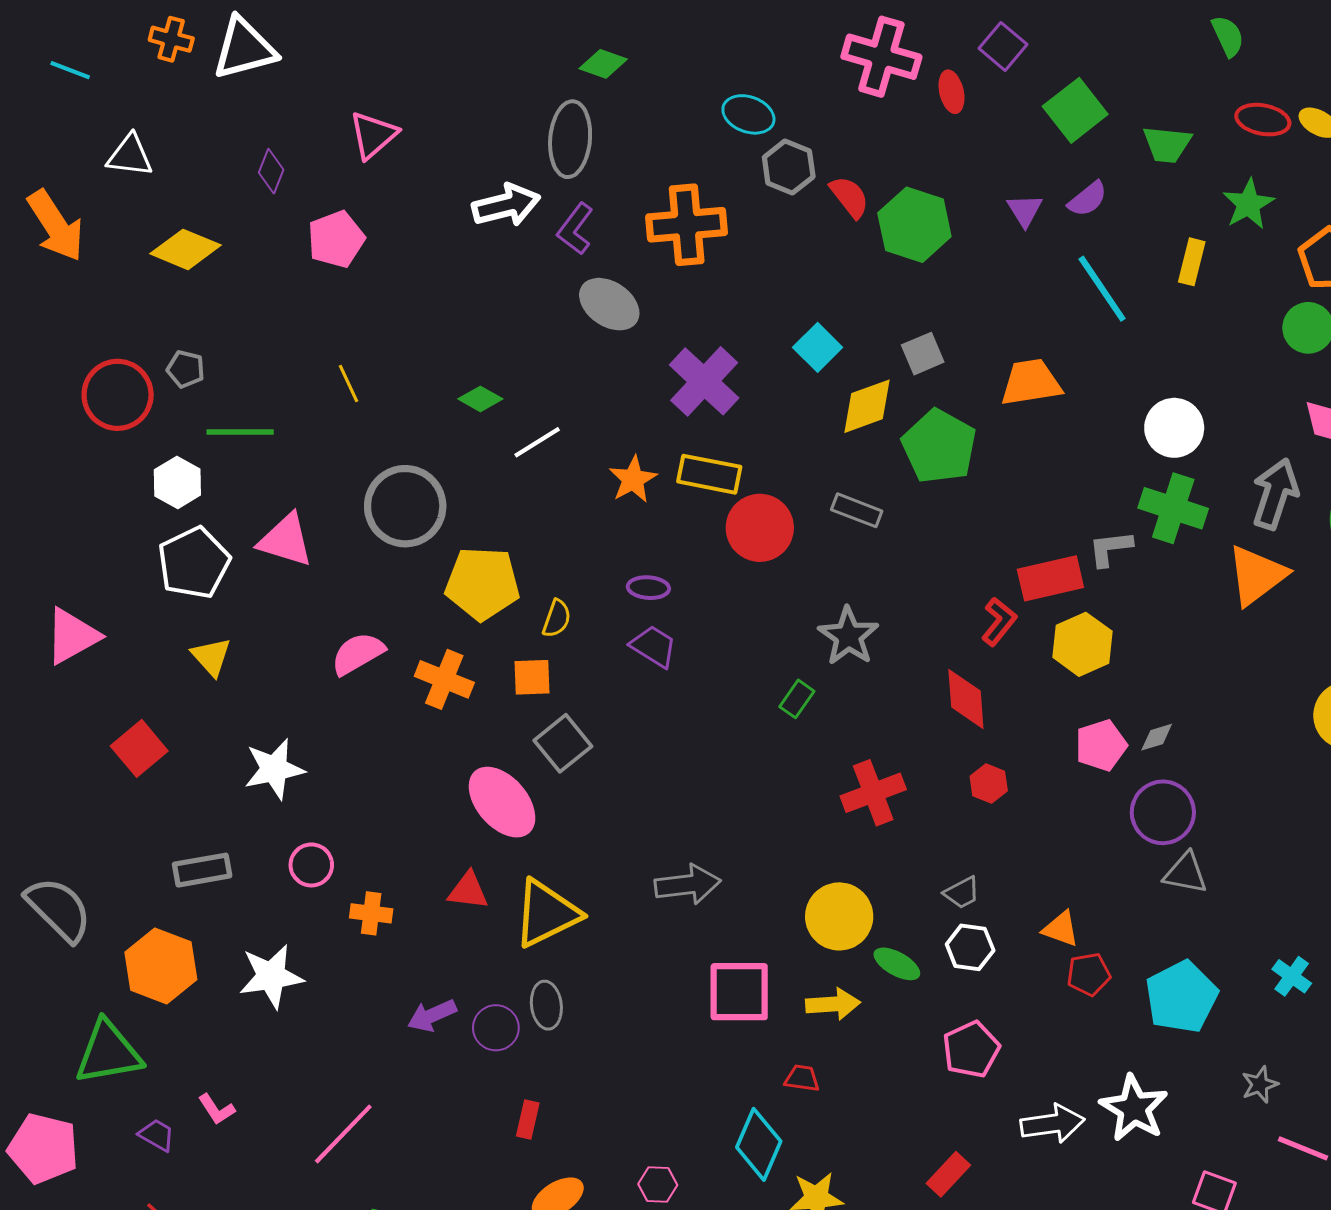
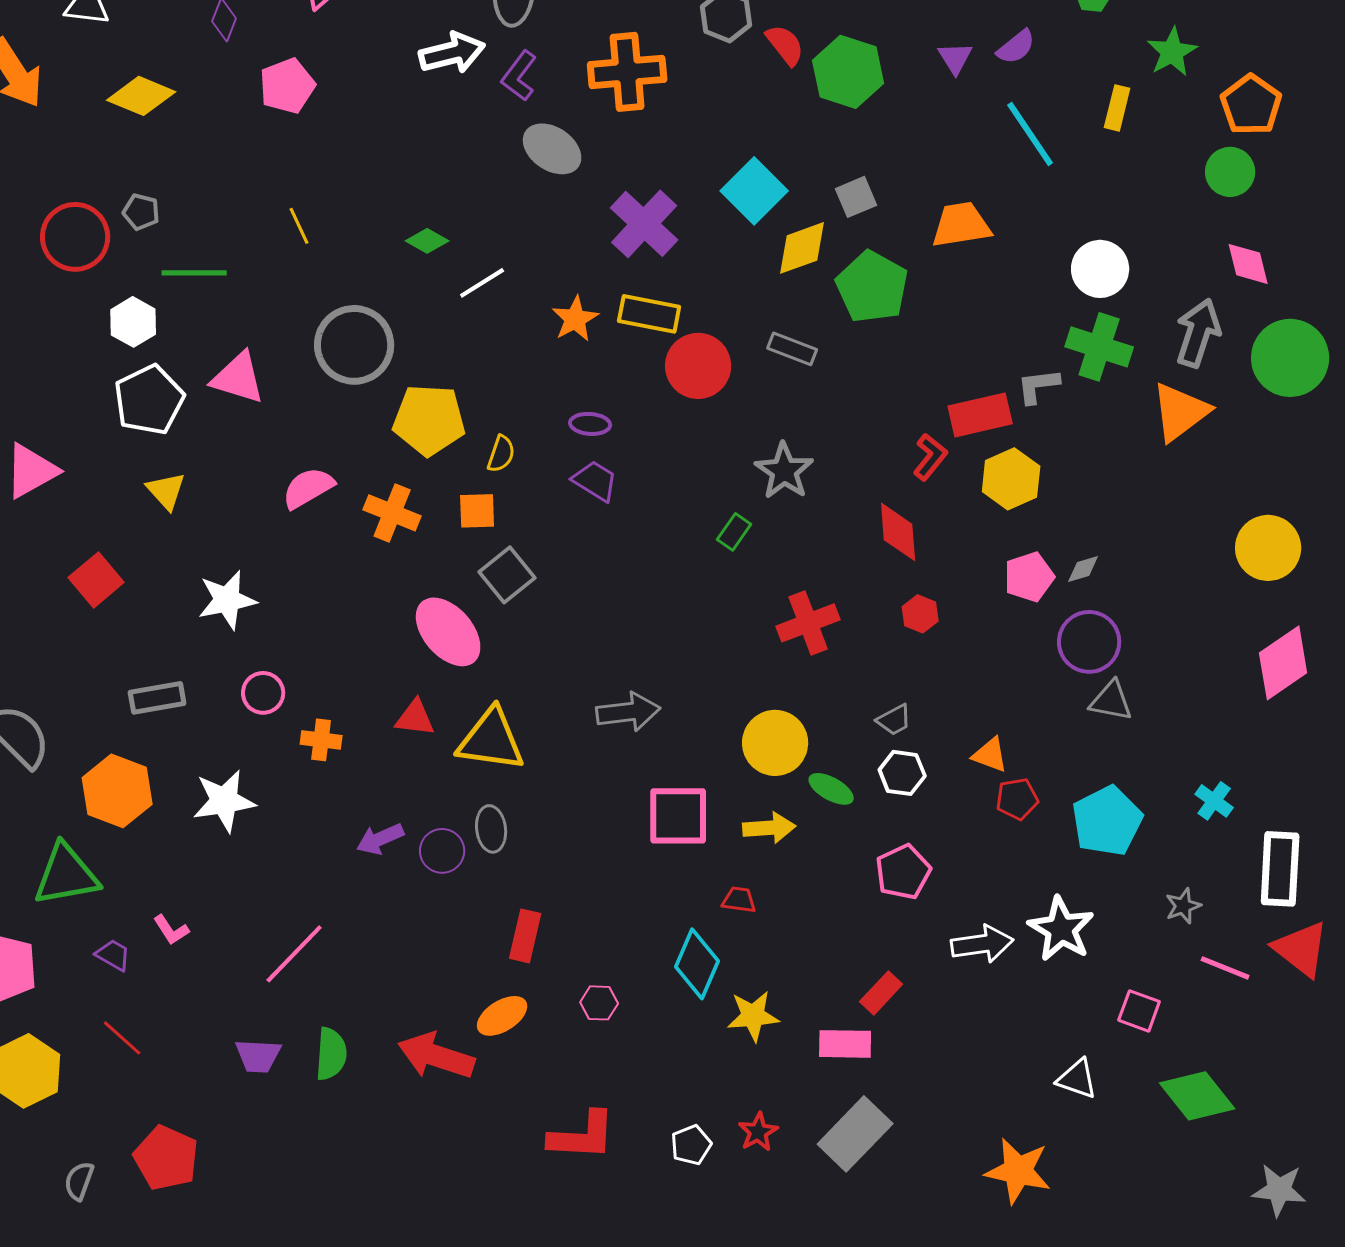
cyan square: (818, 347) -> (754, 191), size x1.4
yellow triangle: (546, 913) -> (491, 740), turned 34
red rectangle: (528, 1120) -> (525, 936), moved, size x1.4

